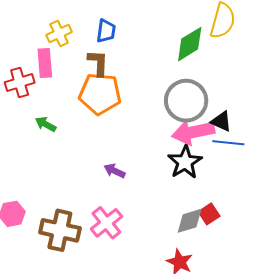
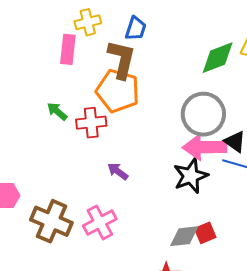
brown L-shape: (98, 63) -> (122, 59), size x1.4
red cross: (20, 83) -> (91, 123), moved

